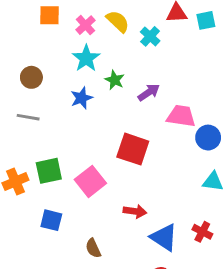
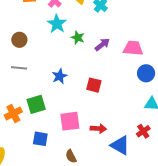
blue star: (82, 98) -> (60, 76), moved
pink trapezoid: (181, 116) -> (133, 48), moved
red square: (133, 149) -> (94, 85), size x0.7
pink square: (90, 181) -> (70, 121), moved, turned 35
red cross: (202, 232) -> (143, 131), moved, turned 32

